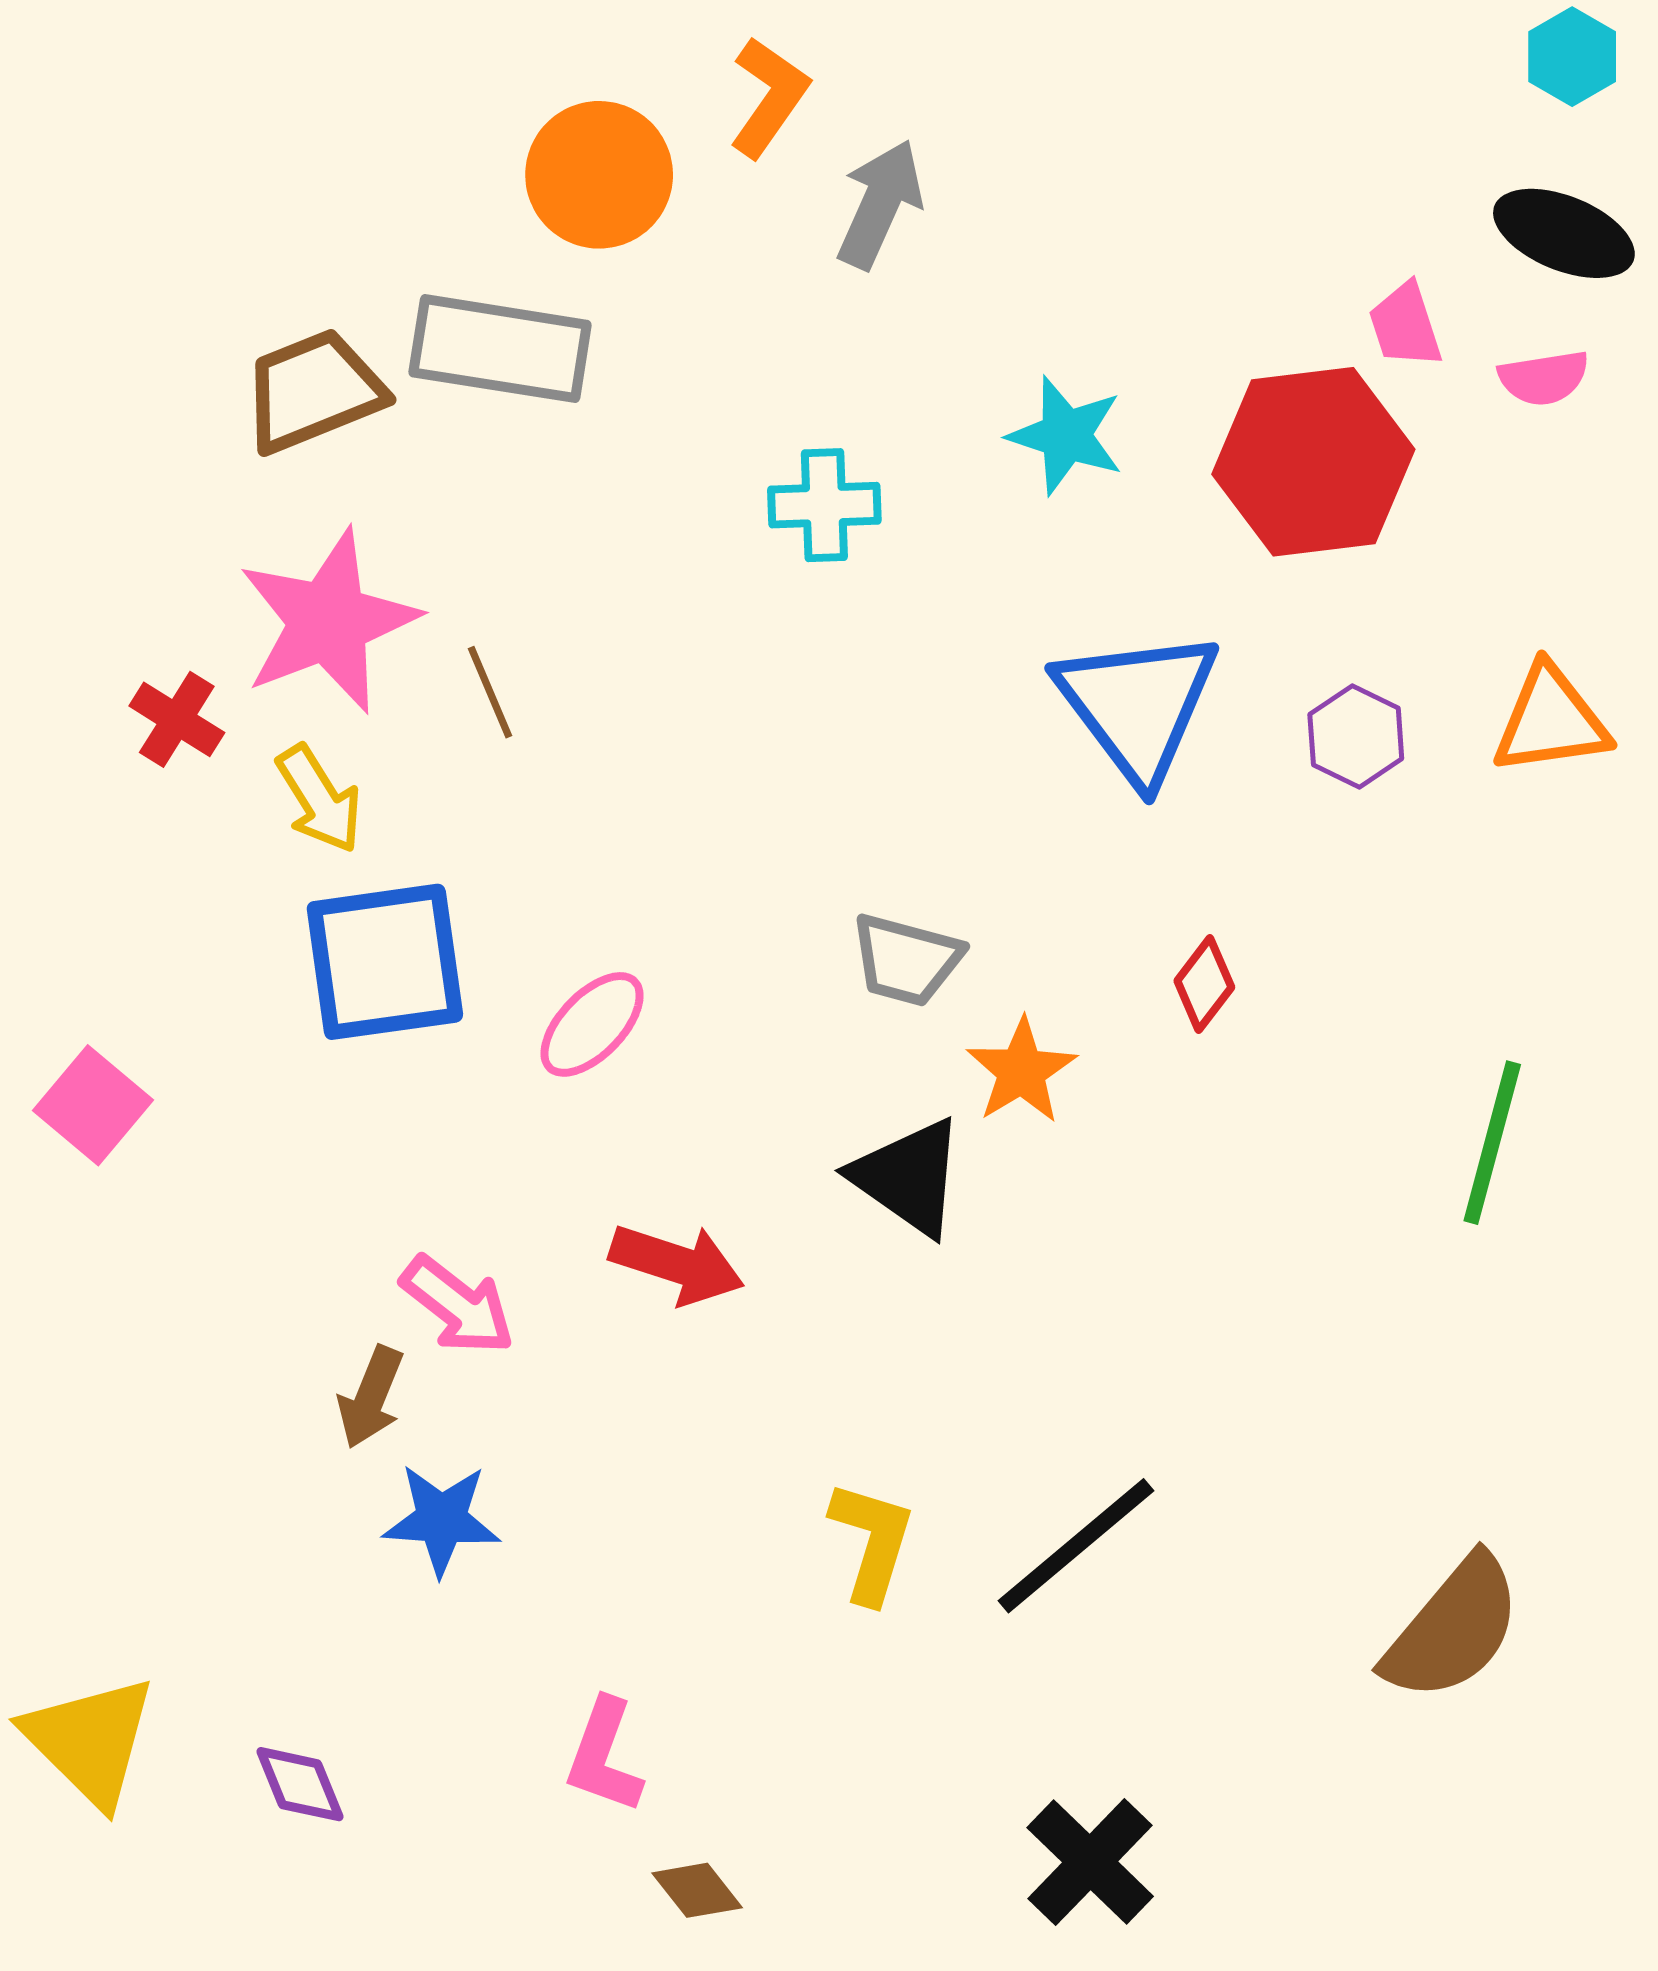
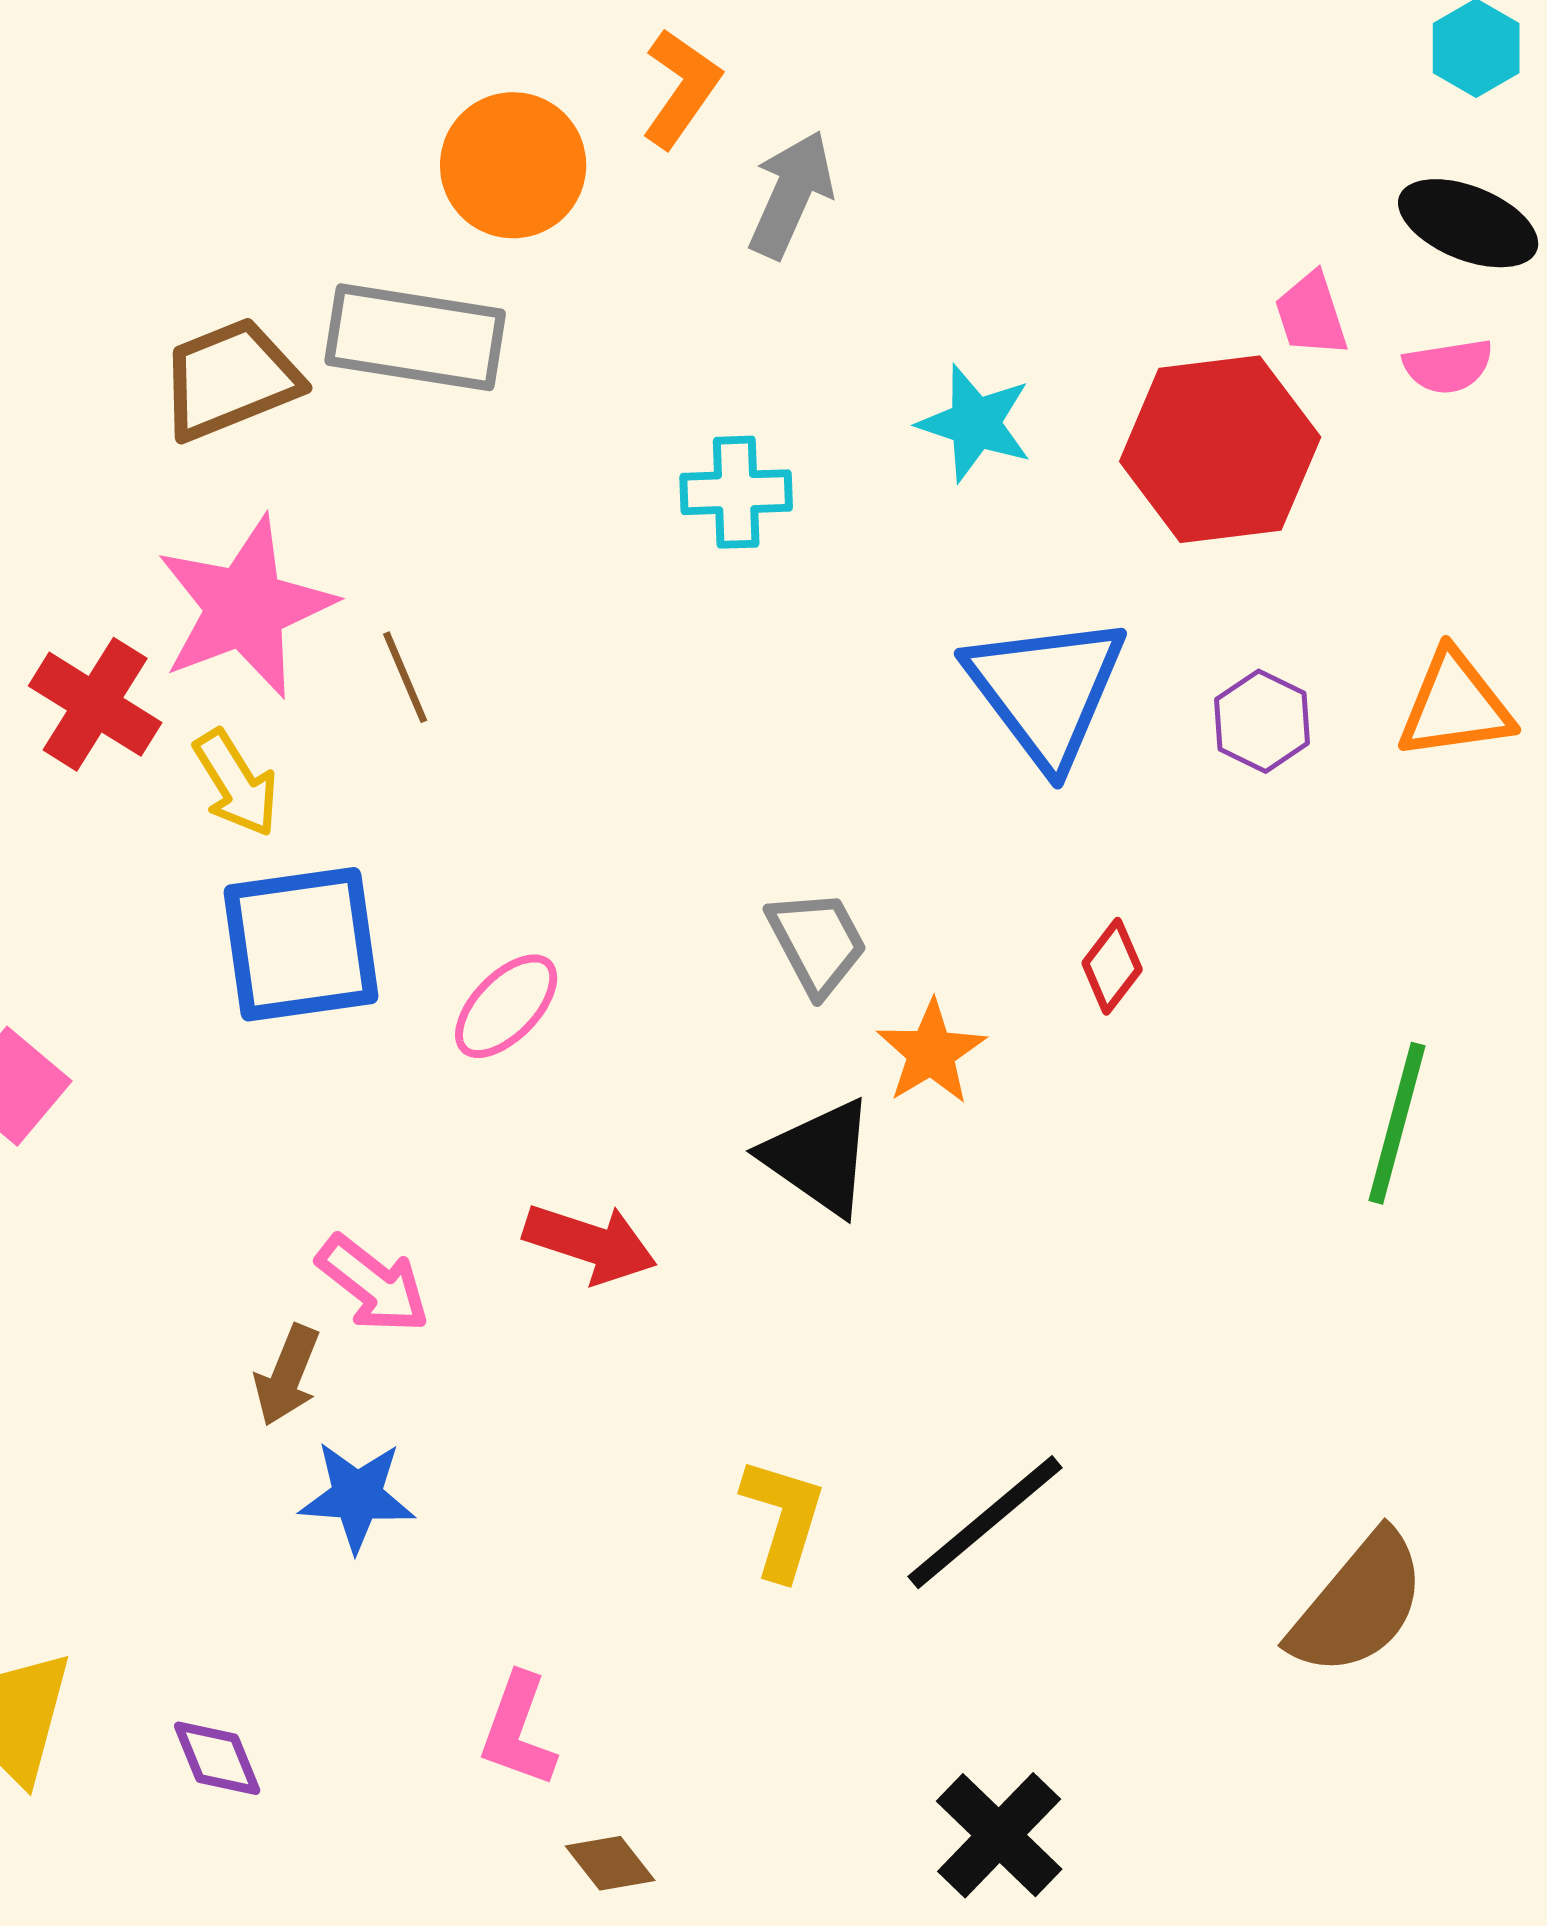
red cross: (177, 719) -> (95, 704), size x1.4
gray trapezoid: (906, 960) -> (817, 942), turned -133

